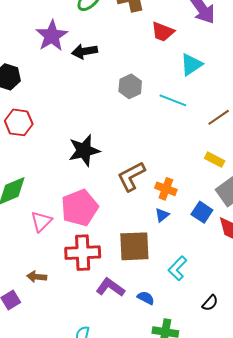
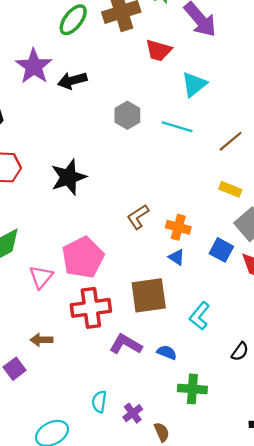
black star: (84, 150) -> (68, 177), moved
brown L-shape: (131, 176) -> (138, 217), size x0.7
blue triangle: (162, 215) -> (177, 257), turned -42

